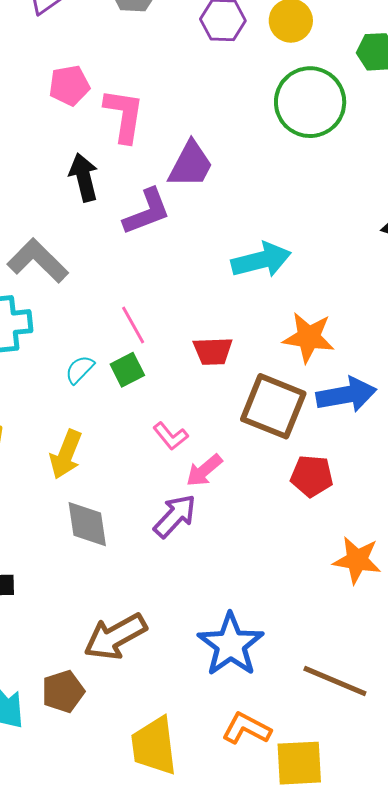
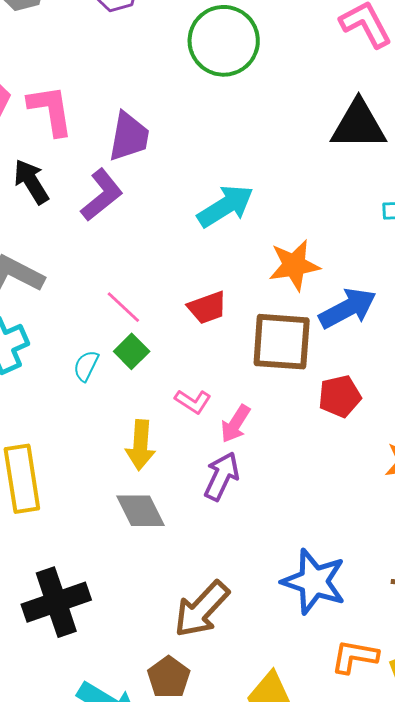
yellow arrow: (66, 454) -> (140, 445), moved

